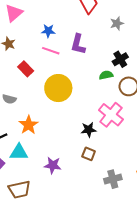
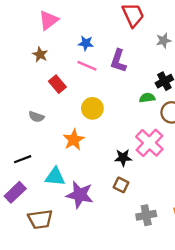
yellow circle: (58, 88) -> (92, 108), size x0.7
orange star: (29, 125) -> (74, 140), moved
cyan triangle: (19, 152) -> (55, 177), moved
purple star: (53, 165) -> (80, 195), size x1.4

